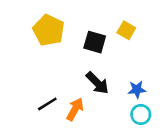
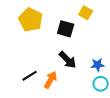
yellow square: (126, 30) -> (86, 13), moved

